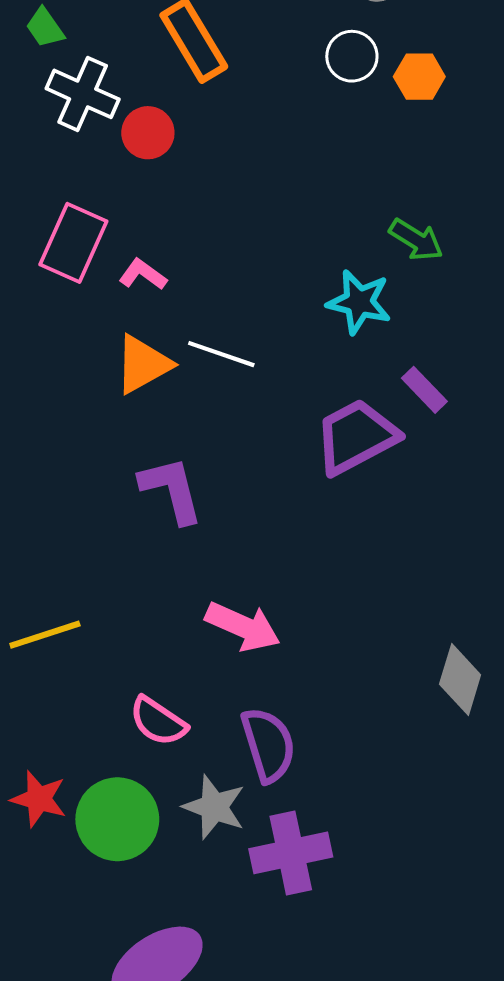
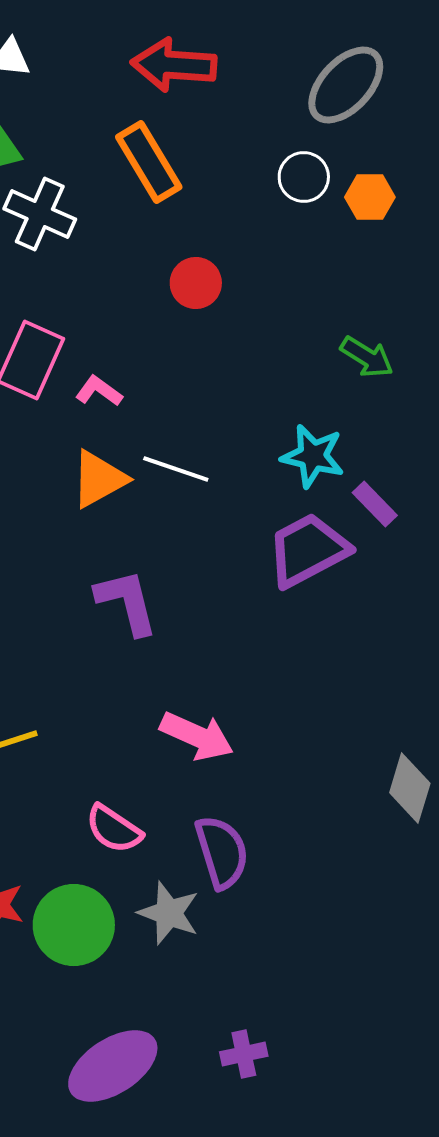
red circle: (148, 133) -> (196, 283), moved
cyan star: (359, 302) -> (313, 456), moved
purple cross: (291, 853) -> (244, 1054), moved, size x0.6

